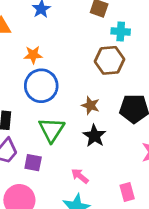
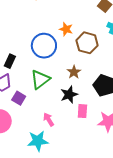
orange star: (33, 55) -> (66, 29), moved
brown hexagon: (110, 60) -> (87, 43), moved
pink rectangle: (127, 192) -> (82, 111), moved

